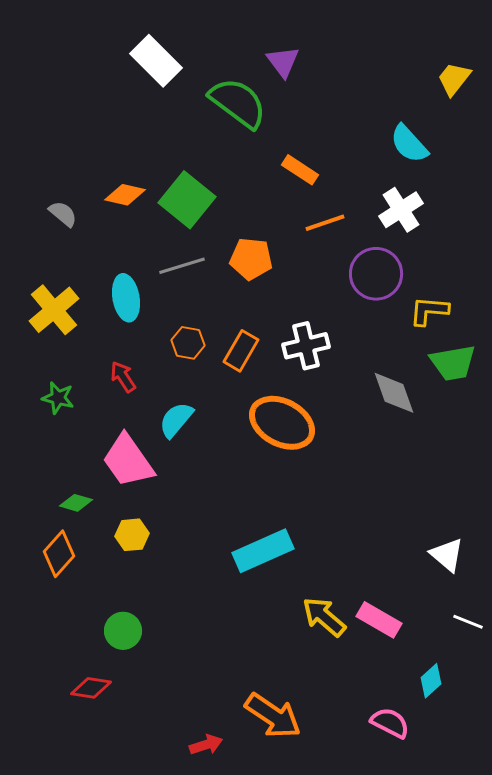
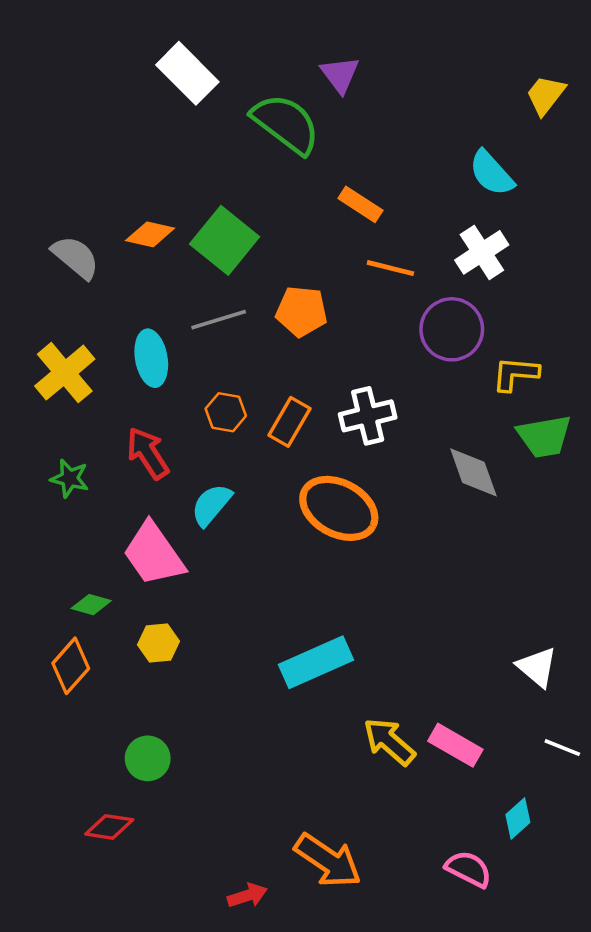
gray semicircle: (63, 214) -> (76, 257), size x1.4
orange line: (325, 223) -> (390, 268), turned 33
red arrow: (123, 377) -> (148, 453), size x1.4

